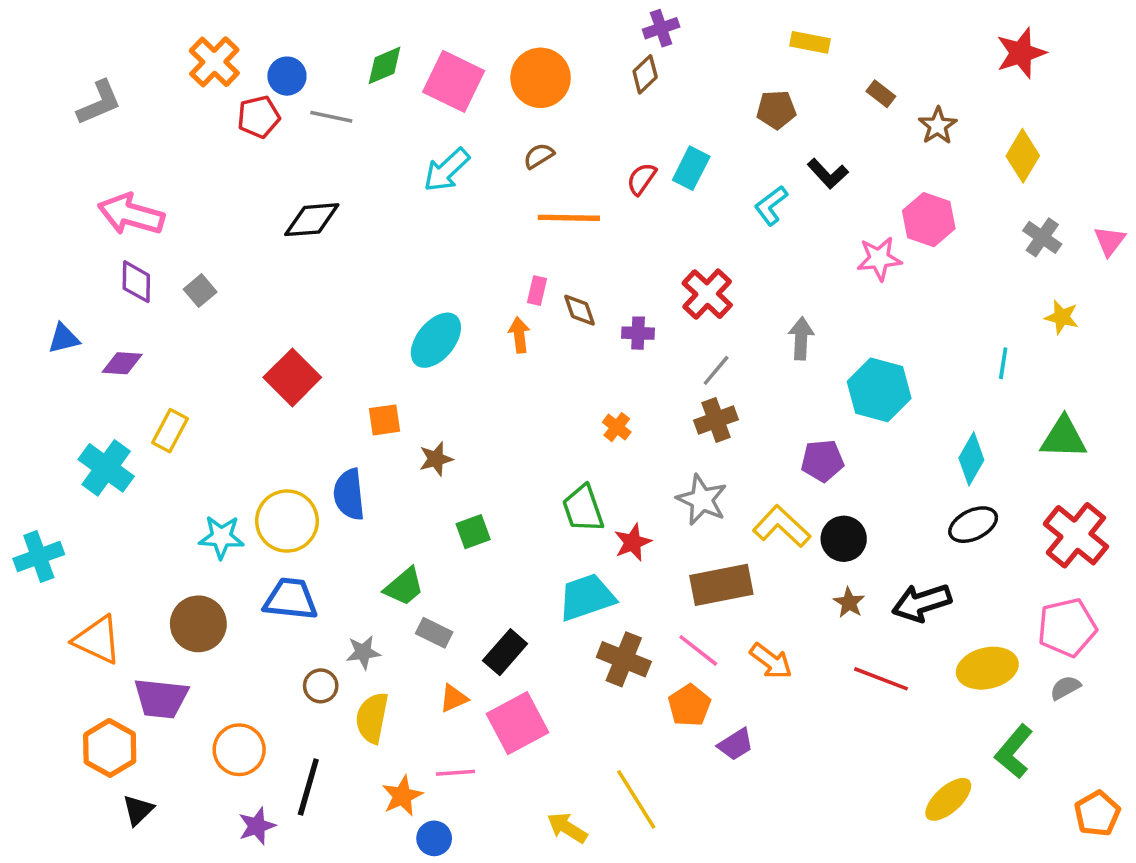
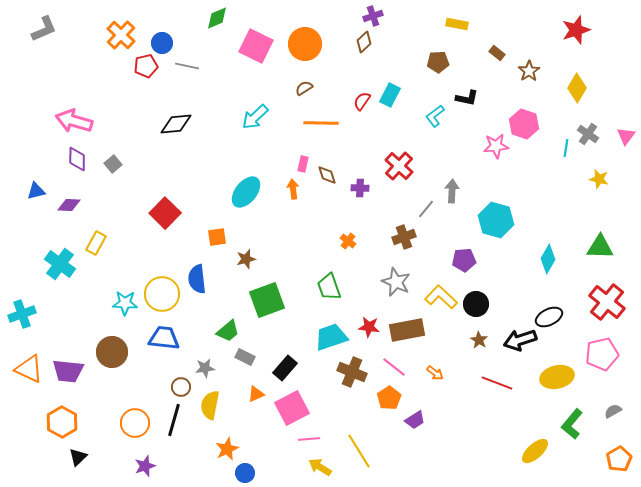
green diamond: (385, 65) -> (217, 18), moved
gray L-shape: (99, 103) -> (44, 29), moved
cyan arrow: (447, 170) -> (255, 117), moved
black L-shape: (828, 174) -> (467, 98), turned -35
cyan line: (1003, 363) -> (566, 148), moved
gray line: (716, 370) -> (426, 209), moved
black ellipse: (973, 525) -> (549, 317), moved
green square: (473, 532) -> (267, 300), size x1.8
red star: (633, 542) -> (369, 327), moved, turned 30
orange triangle: (97, 640) -> (29, 369), moved
orange arrow: (771, 661) -> (435, 373), size x0.7
gray semicircle: (1065, 688) -> (613, 411), moved
purple trapezoid: (161, 698) -> (68, 371), moved
pink line: (455, 773) -> (309, 439), moved
black line: (308, 787) -> (174, 420), moved

